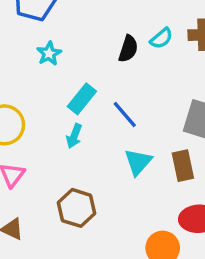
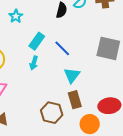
brown rectangle: (183, 166) -> (75, 100), moved
brown hexagon: (77, 208) -> (52, 113), moved

